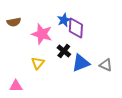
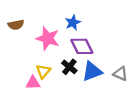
purple diamond: (76, 28) -> (82, 46), moved, turned -30
black cross: (64, 51) -> (69, 67), moved
pink triangle: (16, 86) -> (33, 83), moved

